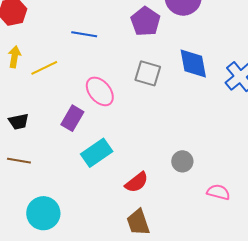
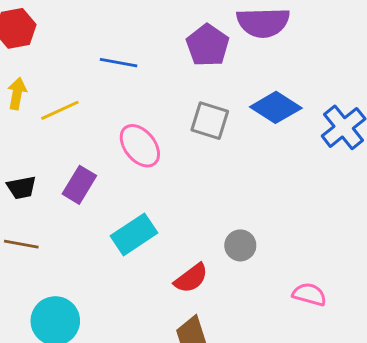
blue diamond: (193, 64) -> (276, 107), turned -48
purple rectangle: (72, 118) -> (79, 185), moved
gray circle: (182, 161) -> (240, 245), moved

